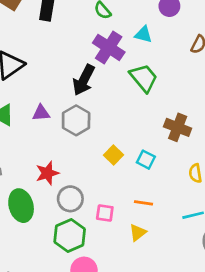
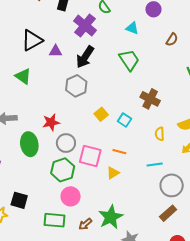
purple cross: (109, 47) -> (85, 26), moved
purple triangle: (41, 113) -> (56, 51), moved
pink square: (105, 213) -> (90, 156), size x1.6

